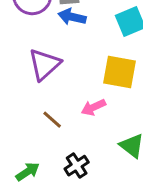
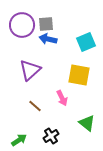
pink arrow: (93, 107) -> (62, 98), turned -91

